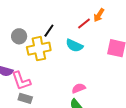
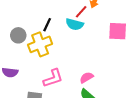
cyan semicircle: (74, 46) -> (75, 24), moved
pink L-shape: (21, 81) -> (53, 78), moved, turned -80

